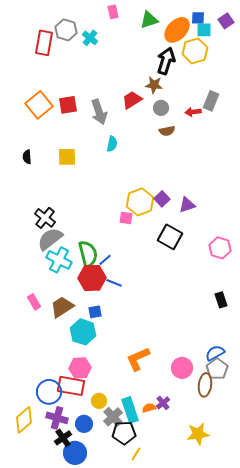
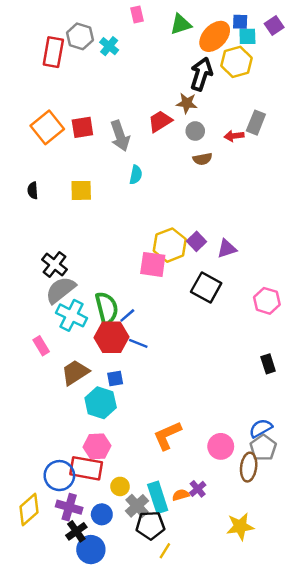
pink square: (126, 218) -> (153, 264), size x1.6
pink rectangle: (34, 302) -> (41, 346), moved

